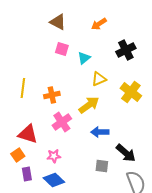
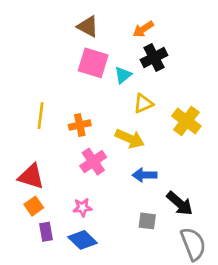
pink square: (62, 49) -> (93, 63), size x1.6
black cross: (126, 50) -> (154, 58), moved
yellow arrow: (89, 105) -> (130, 139), turned 60
red triangle: (28, 134) -> (31, 176), moved

